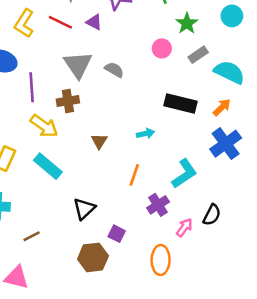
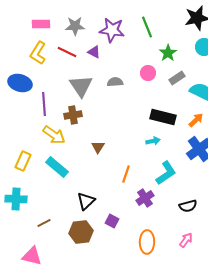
gray semicircle: (114, 70) -> (115, 82), moved, turned -35
cyan arrow: (146, 134) -> (153, 141), moved
black semicircle: (212, 215) -> (188, 206), turned 48
pink arrow: (184, 227) -> (186, 240), moved
brown hexagon: (93, 257) -> (81, 232), moved

